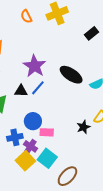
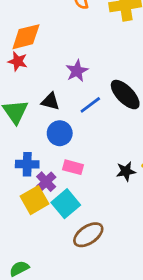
purple star: (34, 66) -> (77, 71), size x0.7
blue line: (38, 88) -> (90, 105), moved
blue circle: (33, 121) -> (60, 133), moved

